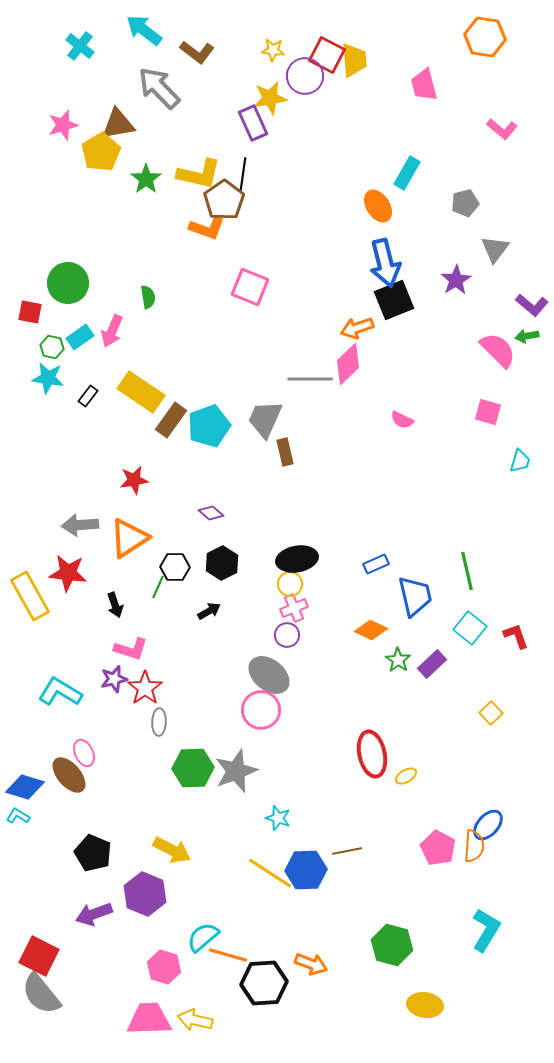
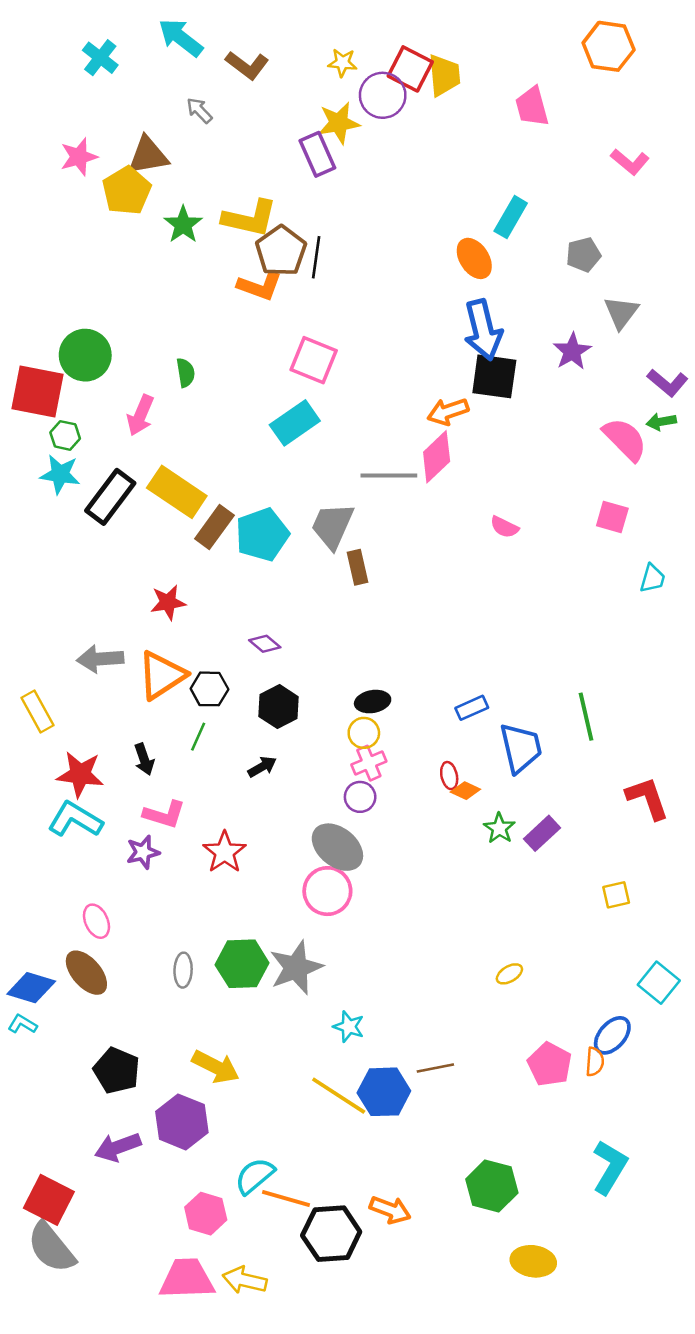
gray arrow: (159, 88) -> (199, 110), size x0.5
black line: (243, 174) -> (316, 257), moved
black square: (394, 300) -> (494, 376), turned 30
red square: (30, 312) -> (37, 392), size x1.8
cyan rectangle: (80, 337) -> (295, 423), moved, size x1.4
black rectangle: (88, 396) -> (110, 497), size x2.0
black ellipse: (297, 559) -> (373, 702), size x0.7
black hexagon: (175, 567) -> (209, 689), moved
red star: (68, 573) -> (80, 774), moved
yellow rectangle: (30, 596) -> (37, 712), moved, size x0.7
cyan square: (470, 628) -> (659, 983), moved
orange diamond: (371, 630) -> (465, 791), size x0.7
red L-shape: (516, 636) -> (647, 798), size x1.4
red star: (145, 688) -> (225, 852), moved
cyan L-shape: (60, 692) -> (75, 819), moved
yellow square: (491, 713) -> (616, 895), turned 30
gray ellipse: (159, 722) -> (183, 970), moved
pink ellipse: (84, 753) -> (96, 921), moved
red ellipse: (372, 754) -> (449, 776), moved, size x0.5
orange semicircle: (474, 846) -> (595, 1062), size x0.7

